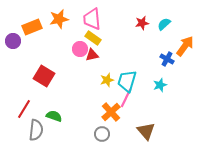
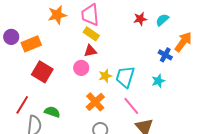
orange rectangle: (32, 27) -> (31, 44), moved
pink circle: (80, 49) -> (81, 68), moved
pink line: (126, 98) -> (131, 106), moved, turned -66
orange cross: (111, 112) -> (95, 102), moved

